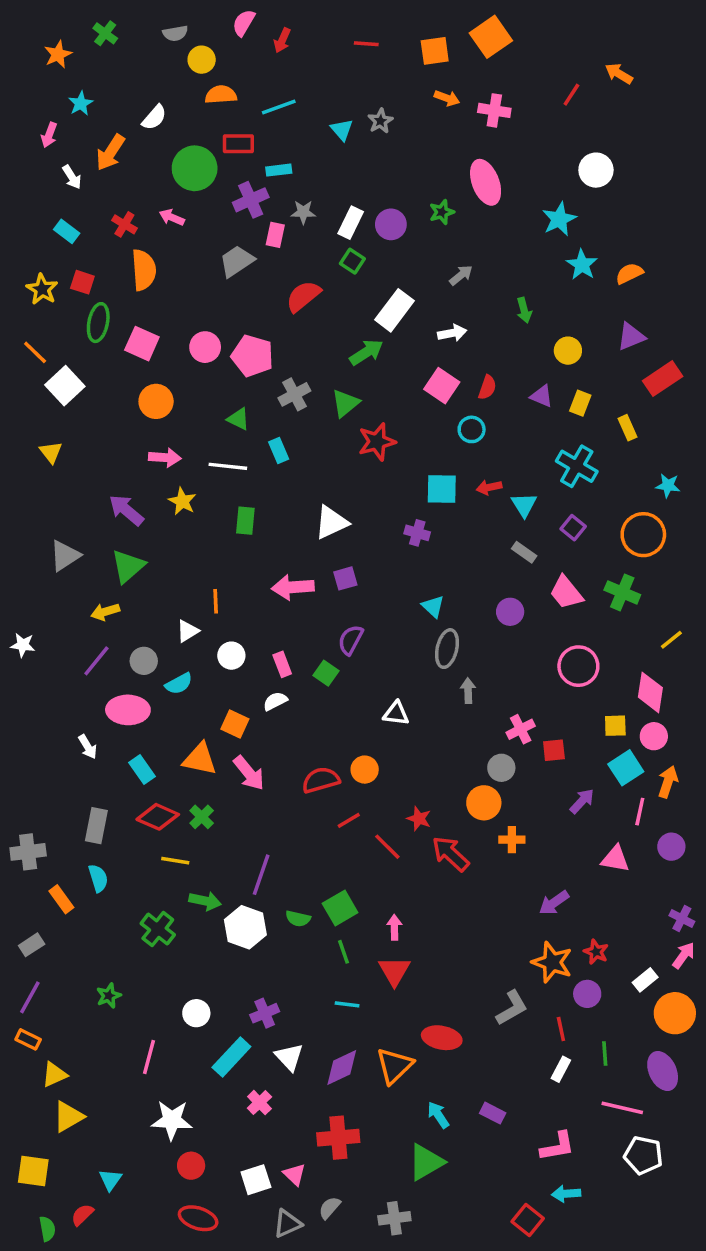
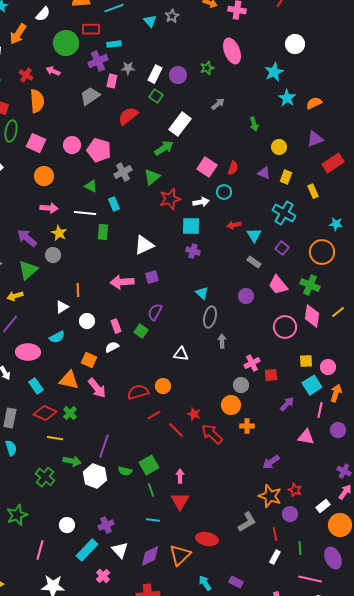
white arrow: (452, 333) -> (201, 202), moved
cyan square: (442, 489) -> (191, 226), moved
green rectangle: (245, 521) -> (103, 232), moved
gray circle: (144, 661) -> (53, 255), moved
pink diamond: (650, 692) -> (312, 316), moved
green star: (109, 996) -> (17, 515), size x1.5

